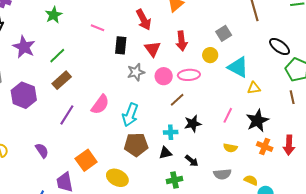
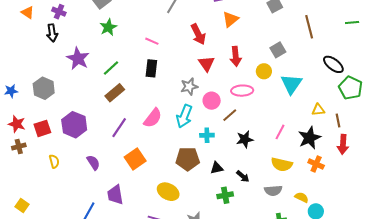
black rectangle: (121, 45) -> (151, 68), moved
cyan triangle: (238, 67) -> (291, 84), turned 35
pink circle: (164, 76) -> (212, 101), moved
yellow triangle: (254, 88) -> (318, 110), moved
purple hexagon: (24, 95) -> (74, 125), moved
brown line: (292, 97) -> (338, 120), moved
cyan arrow: (130, 115) -> (184, 116), moved
cyan cross: (171, 132) -> (207, 135), moved
red arrow: (289, 145) -> (343, 144), moved
yellow semicircle: (230, 148) -> (282, 164), size x1.5
orange square: (86, 160) -> (135, 159), moved

